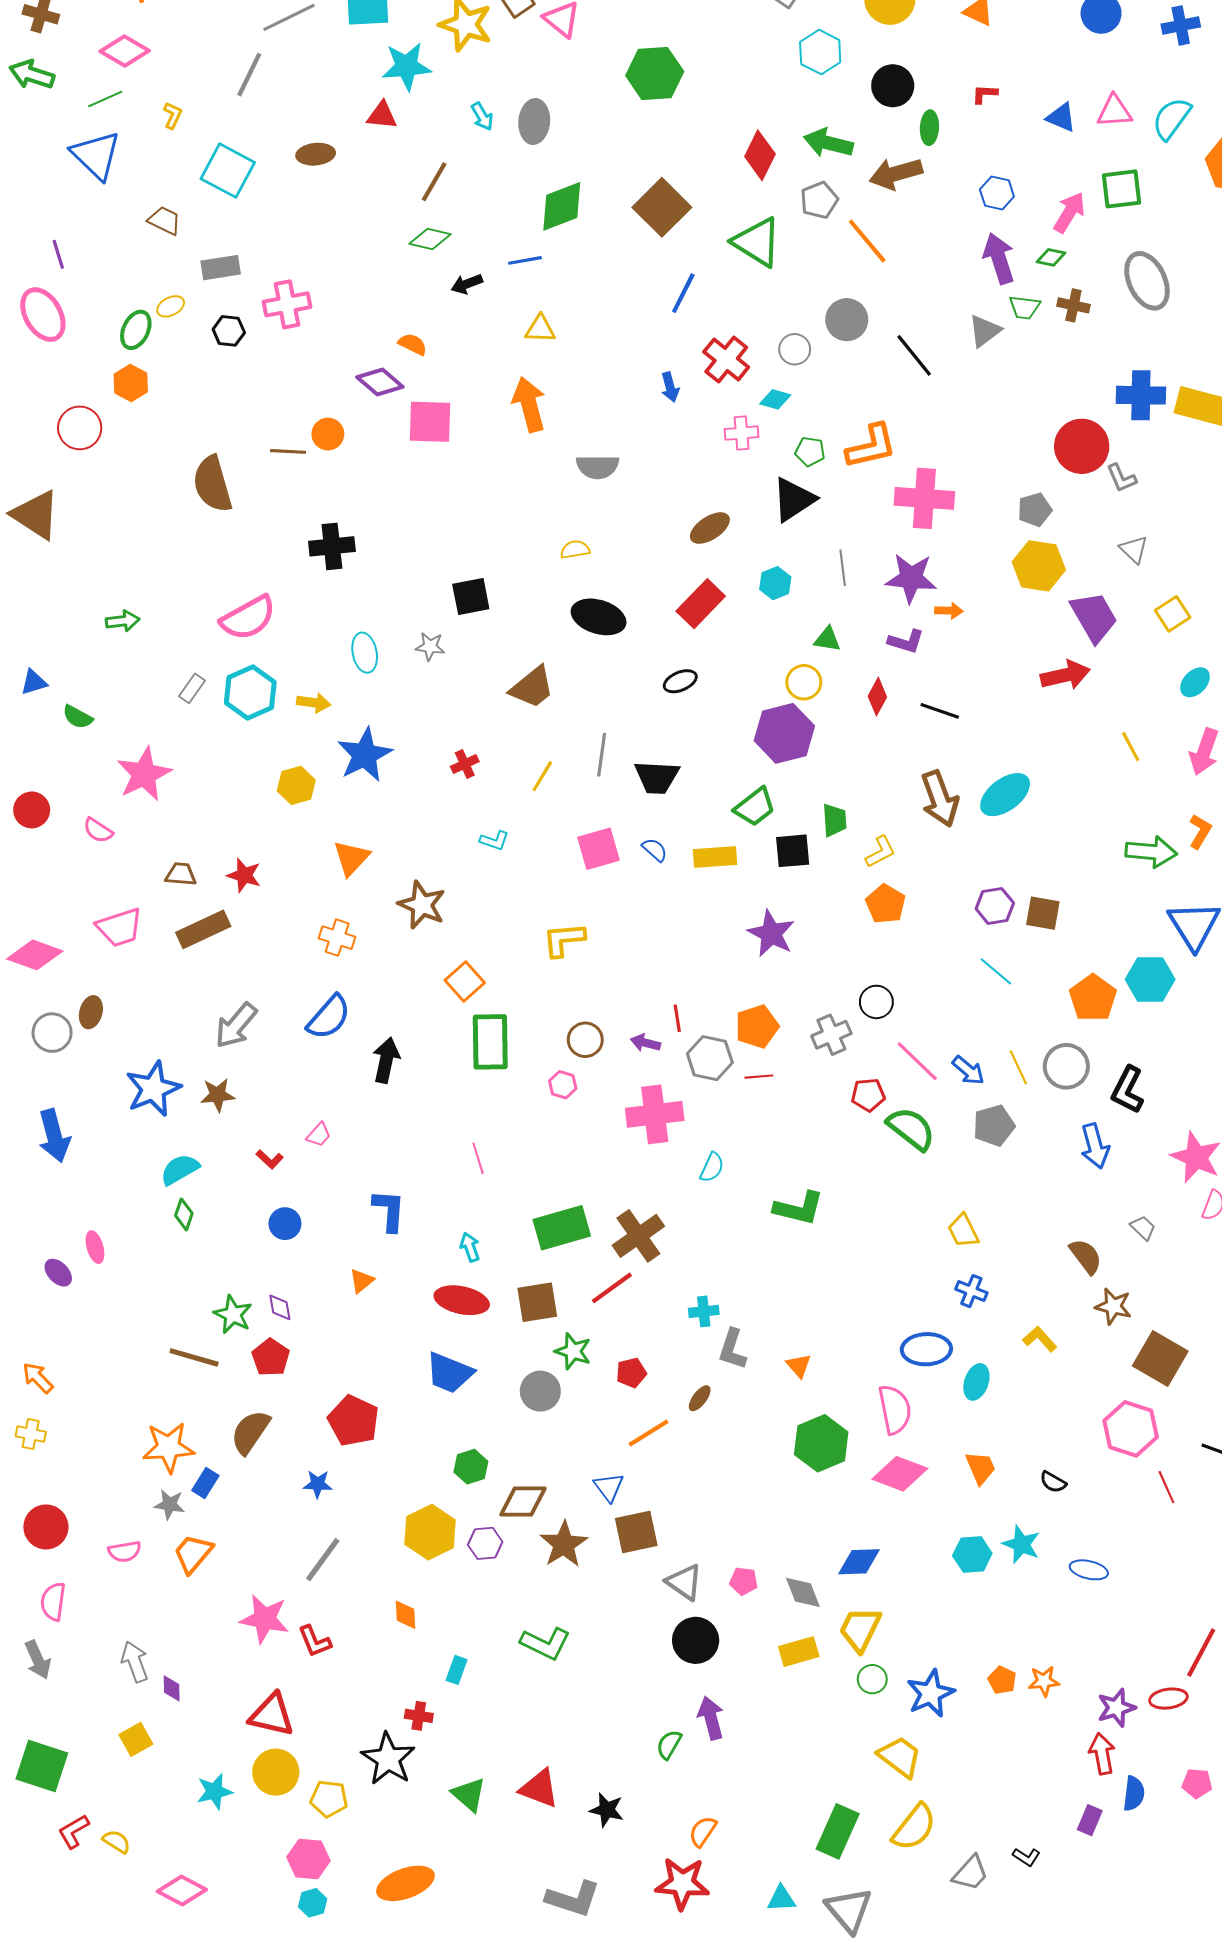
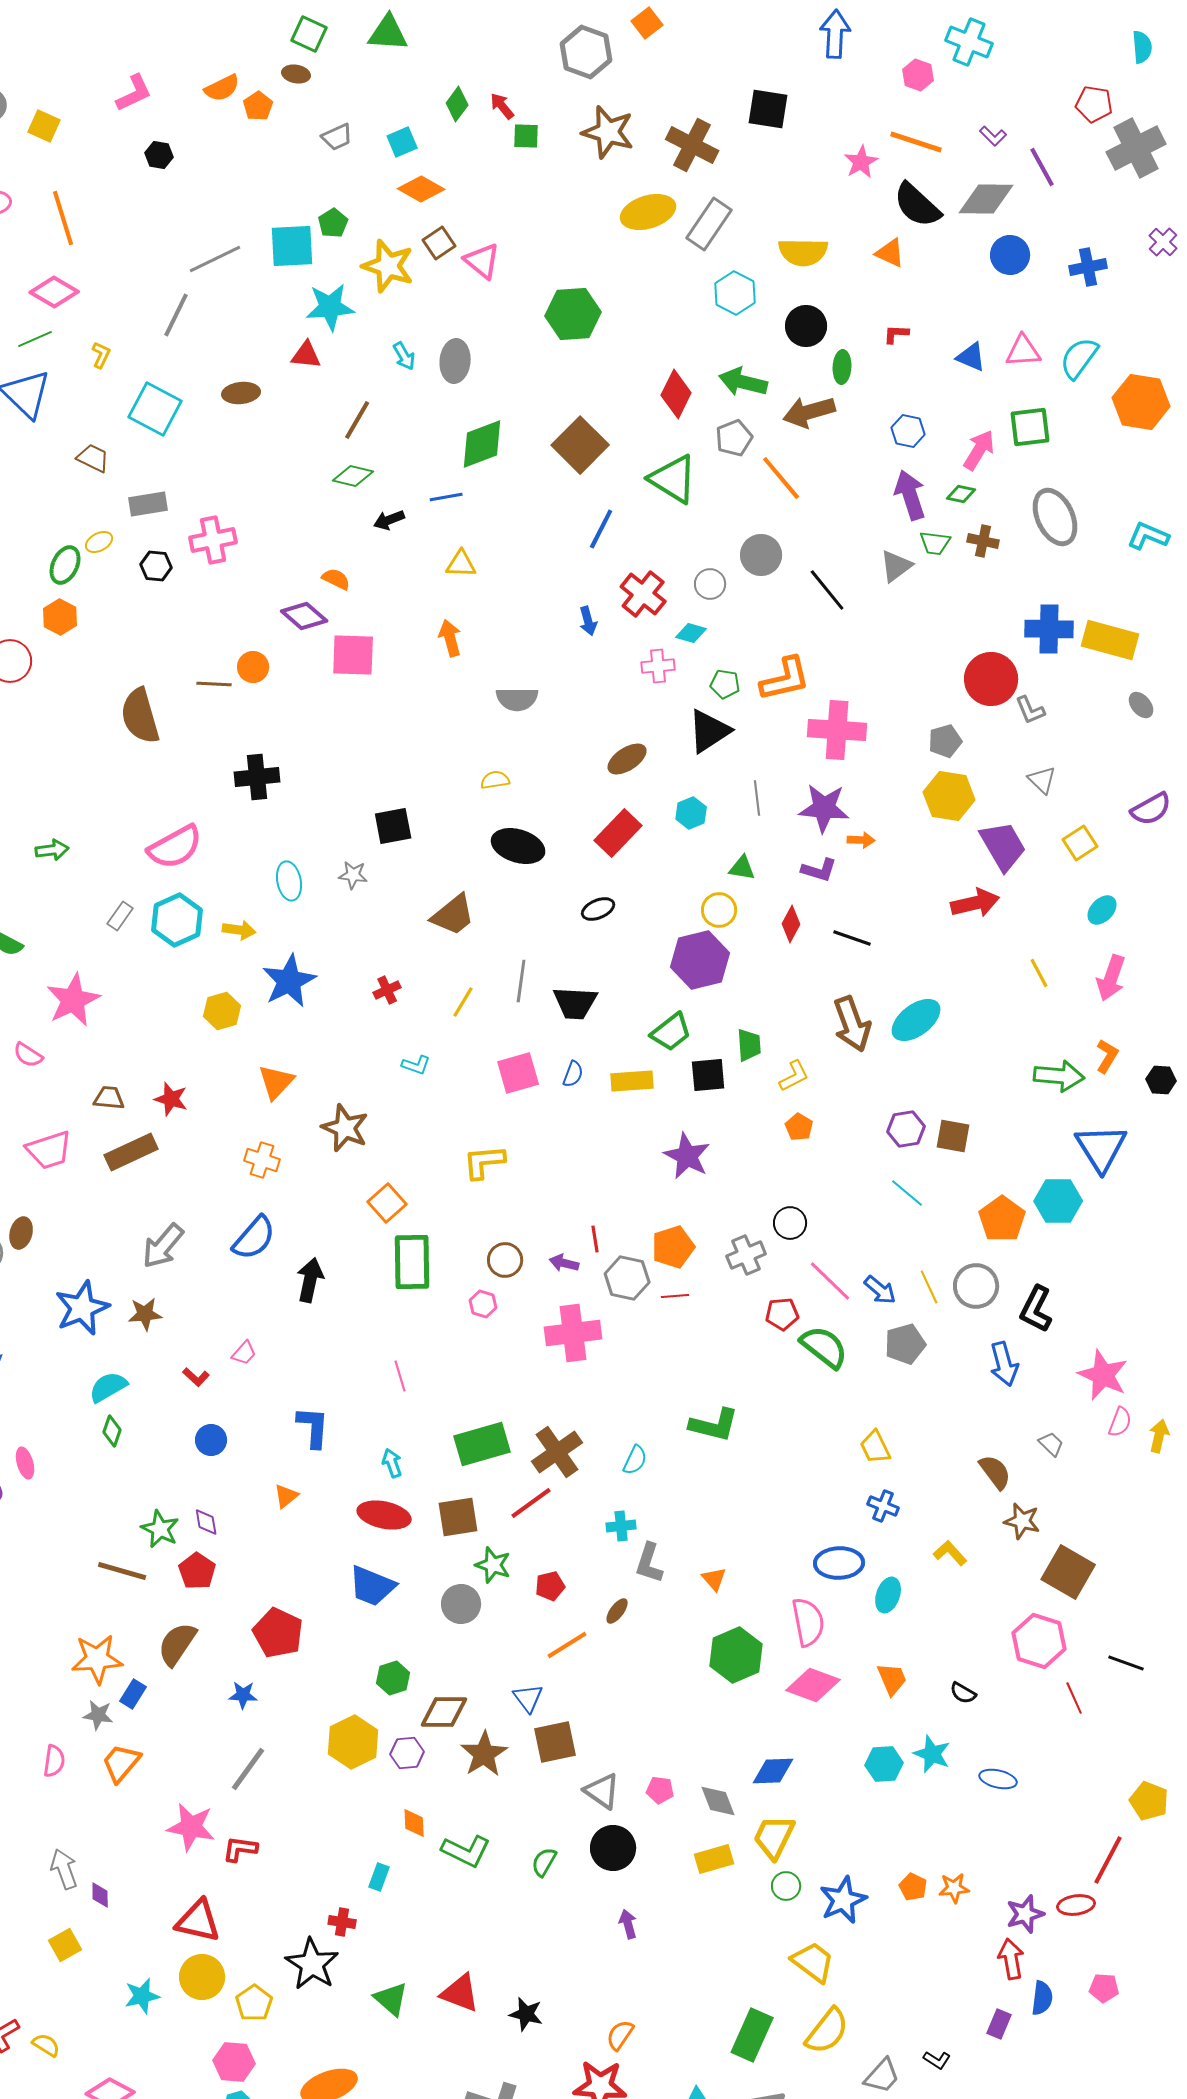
orange arrow: (529, 404) -> (450, 638), size x0.7
blue semicircle: (655, 850) -> (573, 1074), turned 68
orange pentagon: (886, 904) -> (799, 1127), size x0.7
cyan semicircle: (712, 1167) -> (635, 1460), moved
pink semicircle: (125, 1551) -> (54, 1761), turned -72
orange diamond: (405, 1615) -> (414, 1823), moved
red L-shape: (315, 1641) -> (240, 1849), turned 120
purple arrow: (711, 1718) -> (628, 1924), size x0.7
green semicircle: (669, 1745) -> (544, 1862), moved
yellow pentagon: (329, 1799) -> (254, 2003), turned 30

